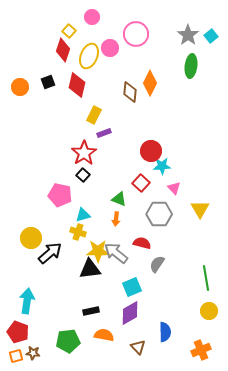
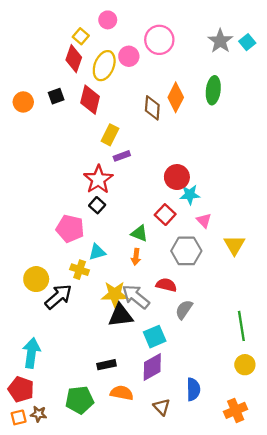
green ellipse: (191, 66) -> (213, 90), moved
yellow cross: (78, 232) -> (80, 270), moved
black triangle: (90, 269) -> (121, 315), moved

